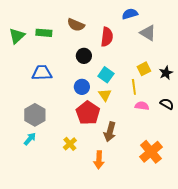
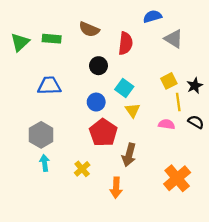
yellow line: (134, 87) -> (178, 102), moved
yellow triangle: (105, 95) -> (133, 110), moved
cyan arrow: (30, 139) -> (45, 163), moved, turned -48

